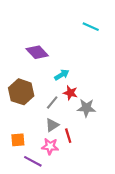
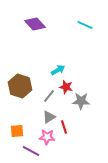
purple diamond: (37, 52) -> (35, 24), moved

